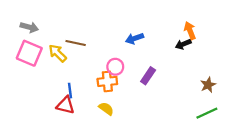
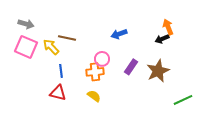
brown star: (208, 85) -> (158, 71), moved, size x1.6
blue line: (70, 91) -> (61, 71), moved

